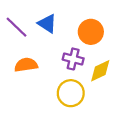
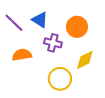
purple cross: (73, 59) -> (53, 43), moved

